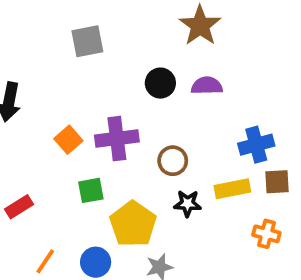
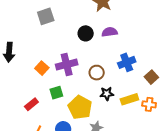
blue cross: (256, 145) -> (127, 62), moved
brown square: (277, 182) -> (151, 77), turned -32
yellow rectangle: (232, 189) -> (129, 99), moved
red rectangle: (19, 207) -> (31, 104), moved

